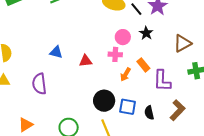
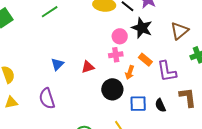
black star: (146, 33) -> (142, 28), size x1.5
blue triangle: (56, 52) -> (57, 64), turned -48
black circle: (104, 101) -> (112, 89), moved
brown L-shape: (178, 110) -> (188, 97), turned -40

